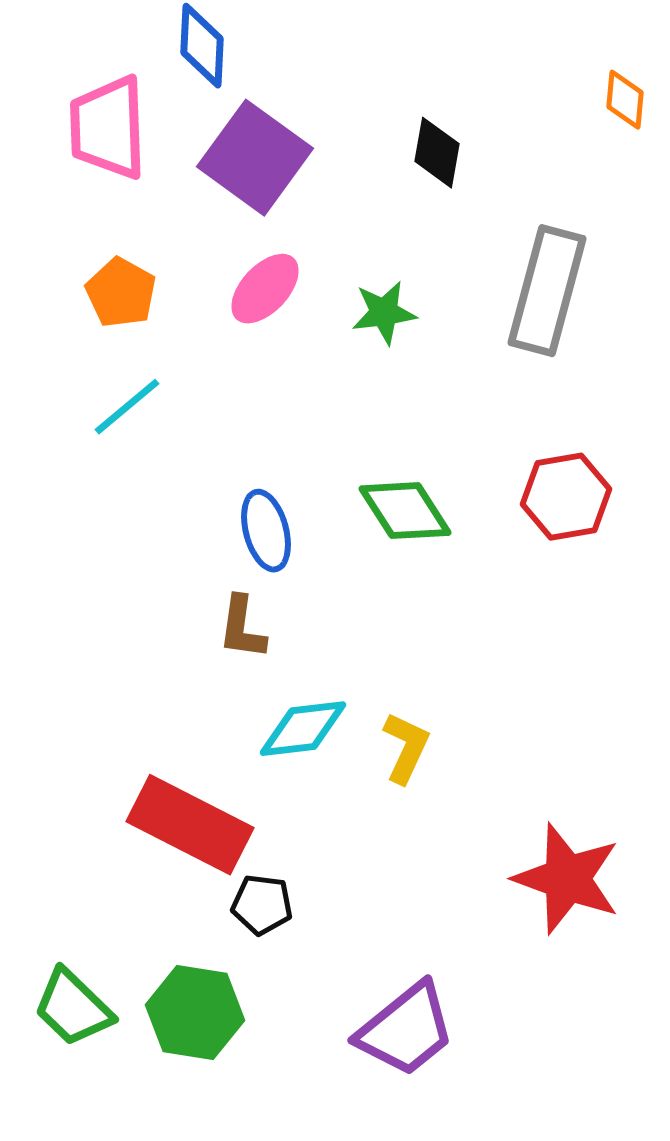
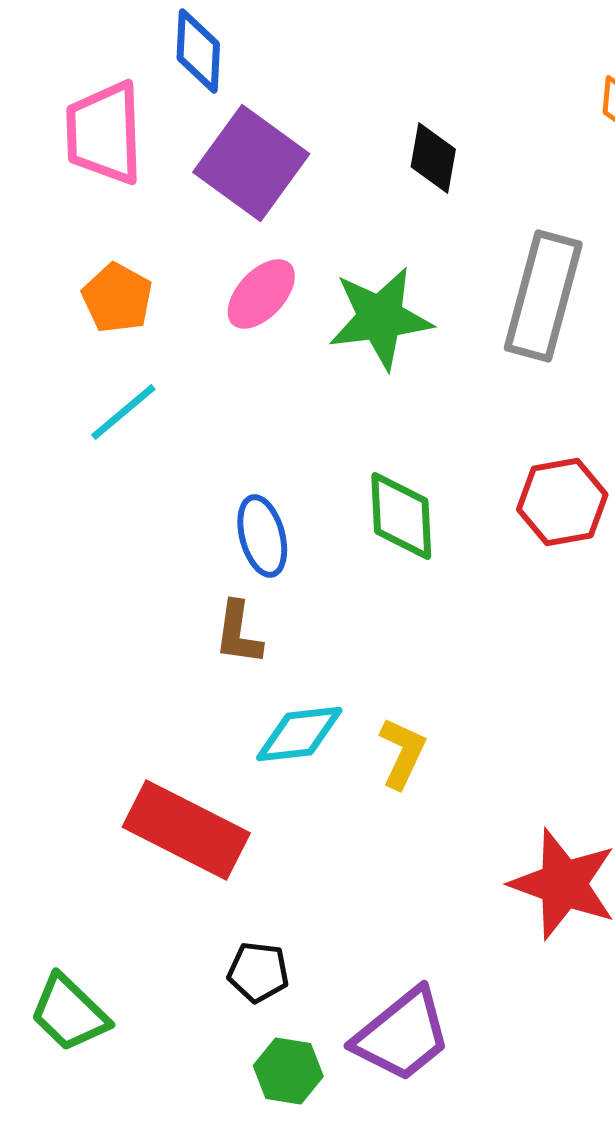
green star: (384, 313) -> (380, 318), size x1.6
green diamond: (405, 511) -> (401, 516), turned 30
black pentagon: (262, 905) -> (258, 972), moved
green hexagon: (195, 1013) -> (288, 1071), moved, size x0.7

